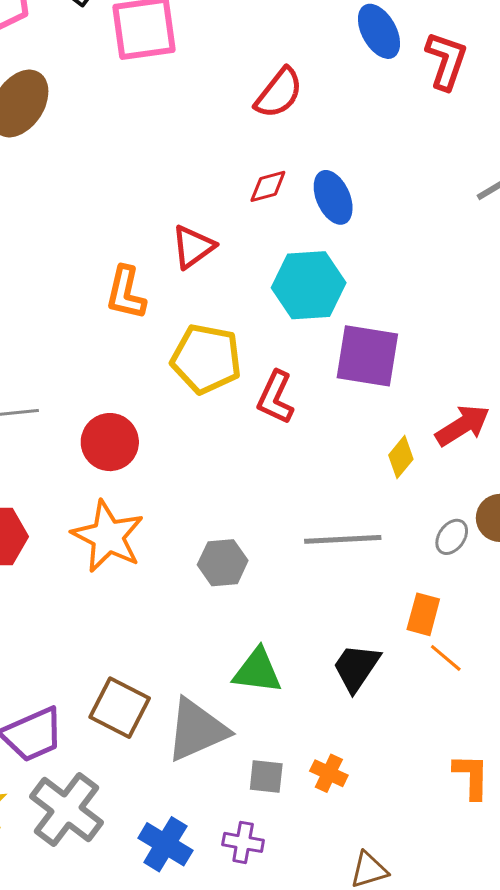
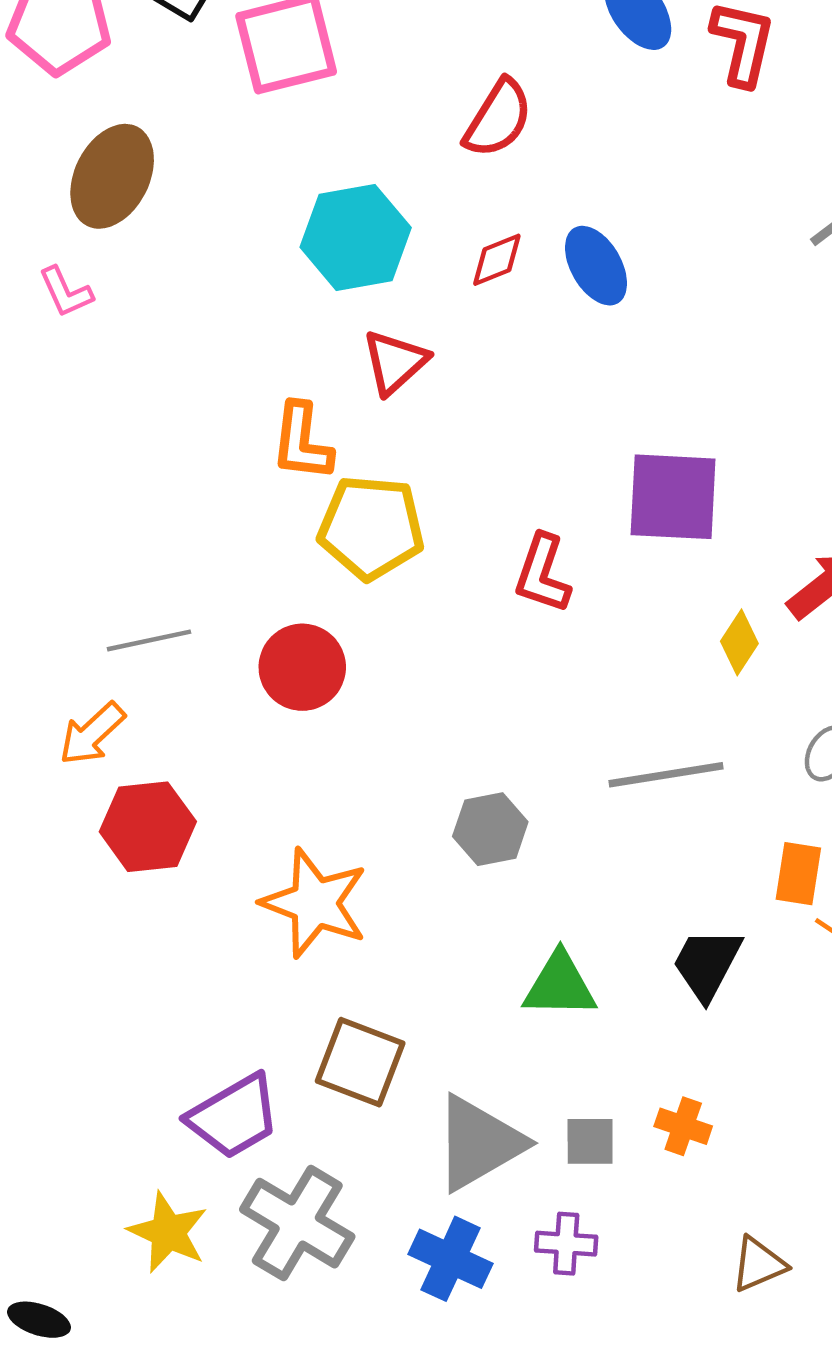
cyan hexagon: (309, 285) -> (356, 237), moved
yellow pentagon: (206, 359) -> (371, 527), moved
orange star: (108, 536) -> (315, 903), moved
gray triangle: (197, 730) -> (479, 1143), moved

